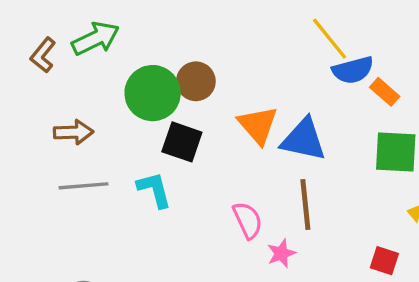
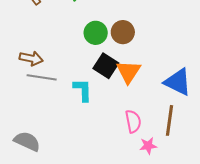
green circle: (153, 93) -> (96, 33), size x0.7
orange triangle: (258, 125) -> (128, 72), moved
brown arrow: (73, 132) -> (31, 58), moved

